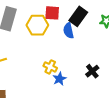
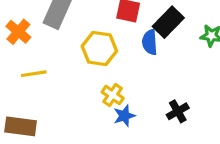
yellow hexagon: (37, 25) -> (99, 49), moved

